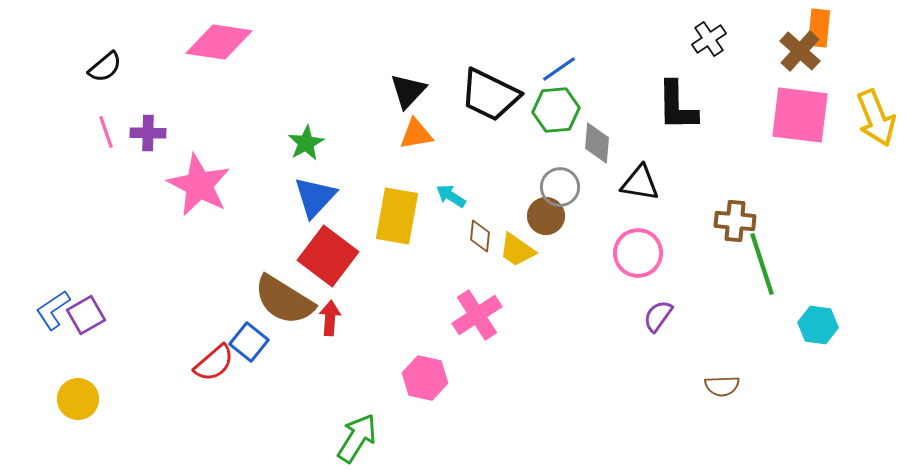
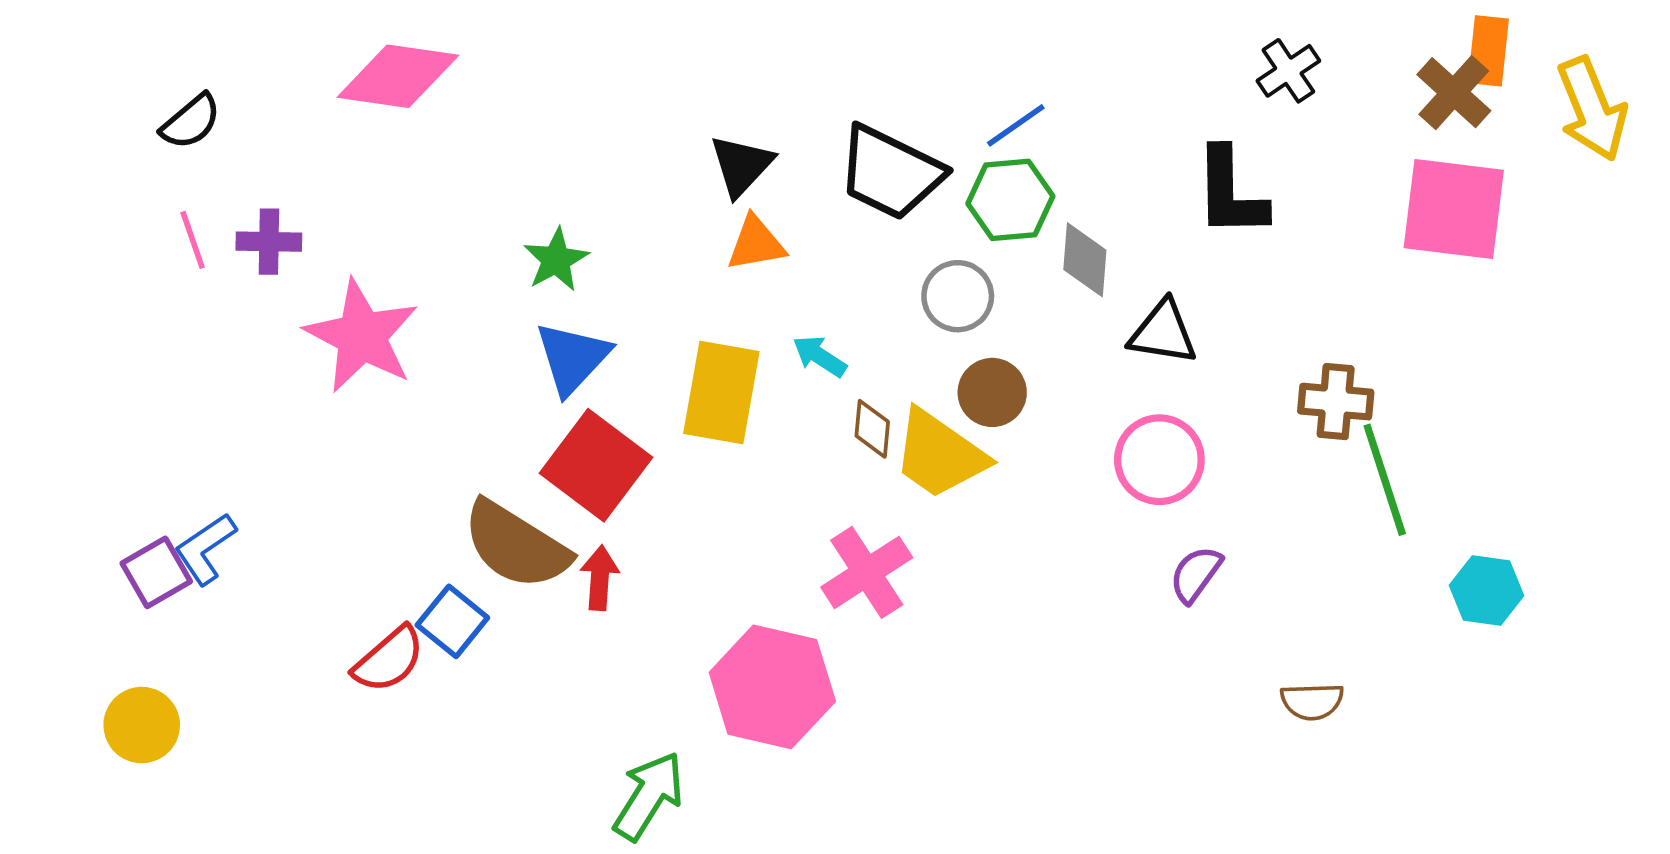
yellow arrow: (876, 118) -> (1592, 109), moved
gray circle: (560, 187) -> (958, 296), moved
yellow trapezoid: (517, 250) -> (939, 454), size x1.5
blue L-shape: (53, 310) -> (205, 549), moved
pink hexagon: (425, 378) -> (772, 687), size x1.5

